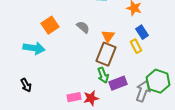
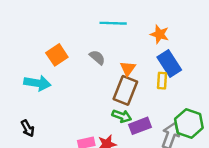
blue rectangle: (142, 32) -> (169, 64), size x1.5
yellow rectangle: (136, 46) -> (162, 81), turned 32
green arrow: (103, 75) -> (122, 116), turned -49

